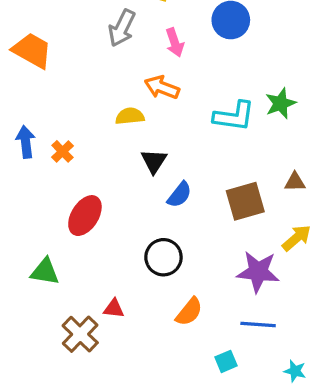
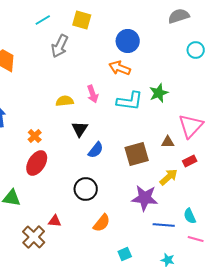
pink arrow: (175, 42) -> (93, 94), moved
orange arrow: (162, 87) -> (120, 68), moved
orange cross: (63, 151) -> (35, 136), moved
blue line: (258, 325) -> (164, 225), moved

